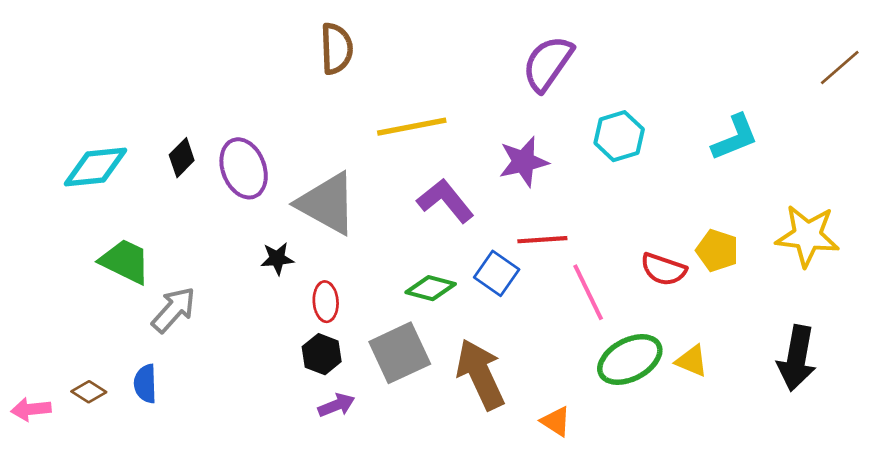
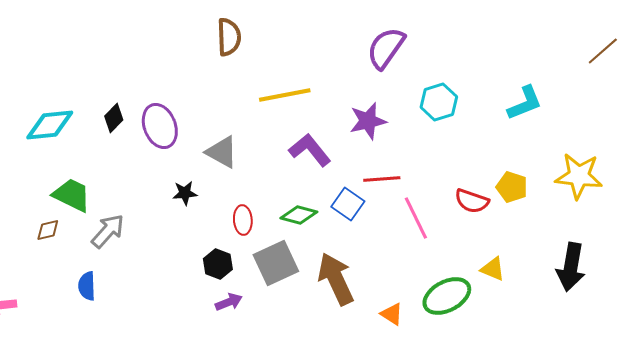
gray triangle: (327, 203) -> (222, 152), size x0.7
red ellipse: (326, 302) -> (243, 220), moved
green ellipse: (630, 360) -> (447, 296), moved
brown diamond: (89, 392) -> (48, 230), moved, turned -45

